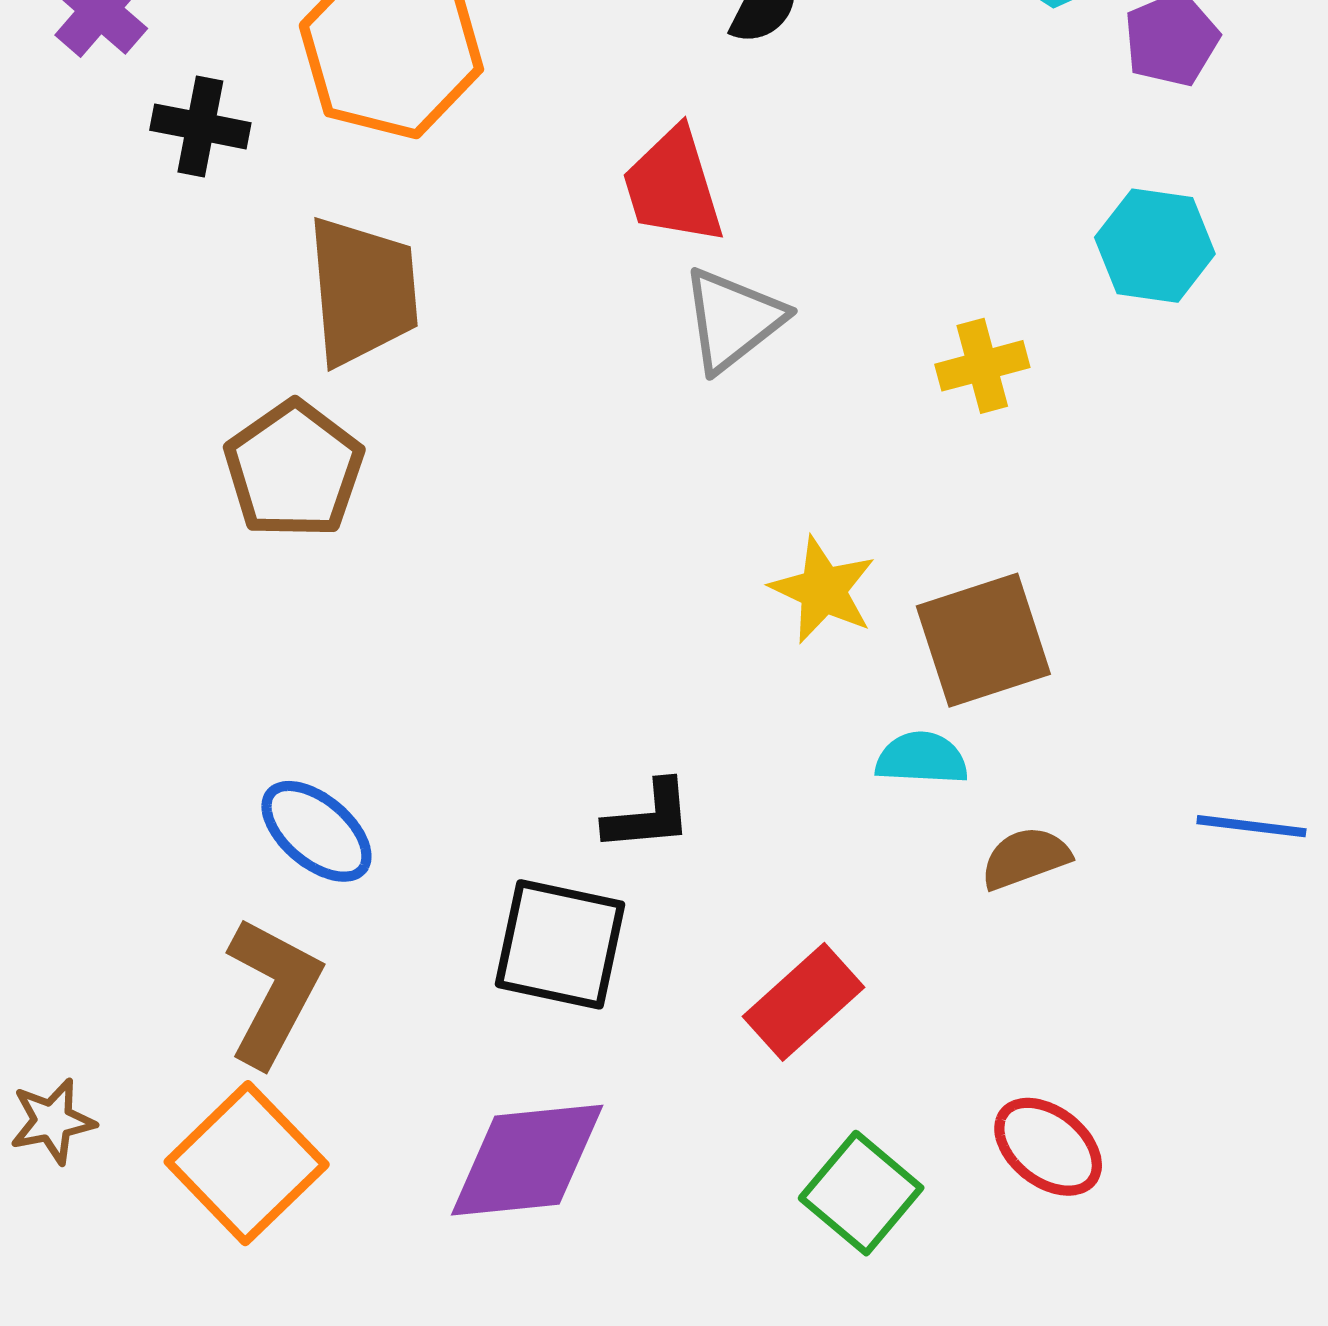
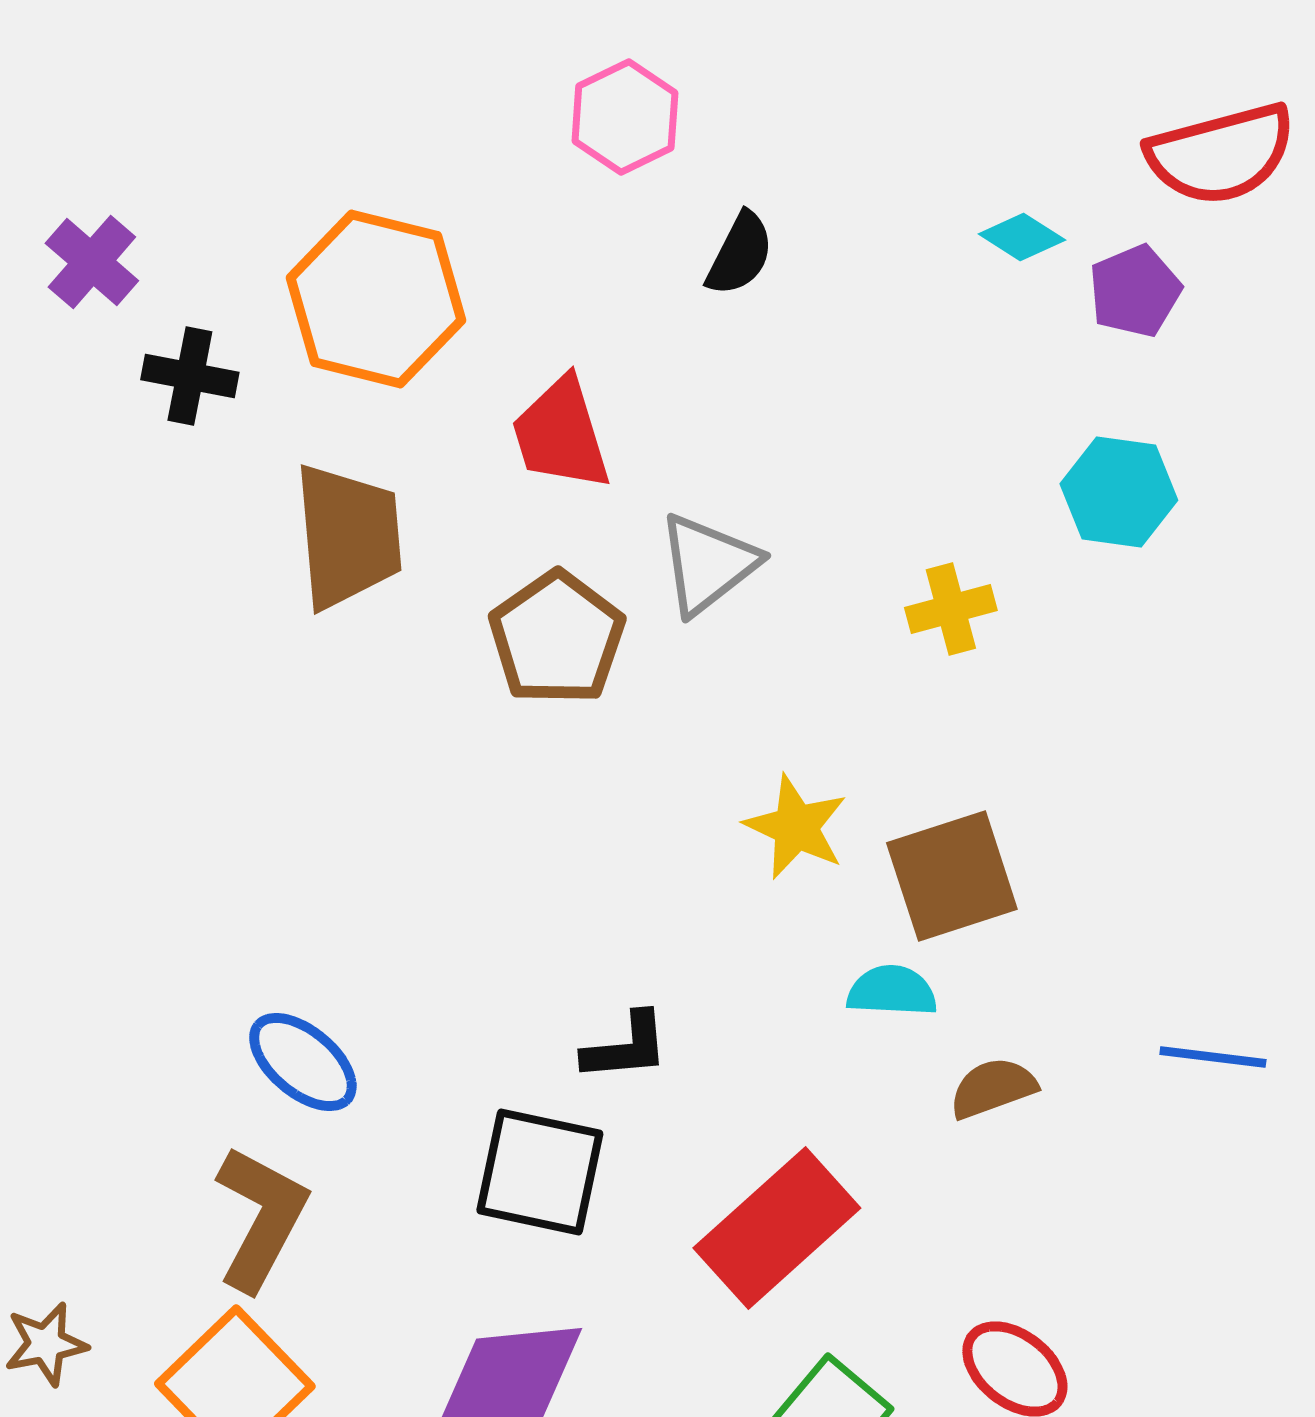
red trapezoid: (673, 186) -> (561, 434), moved
brown pentagon: (294, 470) -> (557, 638), moved
red rectangle: (804, 1002) -> (777, 1228), size x1.4

